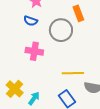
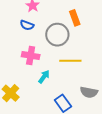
yellow line: (73, 73) -> (70, 61), moved
cyan arrow: (34, 98) -> (44, 77), moved

